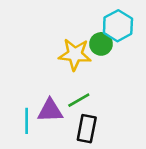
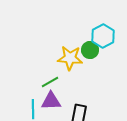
green line: (79, 100) -> (50, 82), moved

